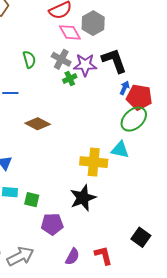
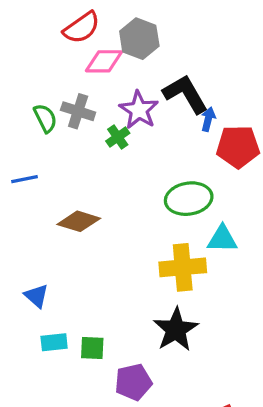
pink diamond: (70, 32) -> (104, 61), turned -50
gray cross: (61, 59) -> (78, 111), moved
purple star: (85, 65) -> (139, 110), turned -30
blue arrow: (125, 88) -> (208, 119), moved
green ellipse: (134, 119) -> (189, 199), moved, turned 44

